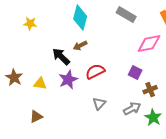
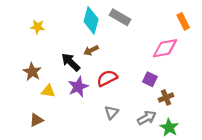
gray rectangle: (126, 15) -> (120, 17), moved
brown star: (14, 78) -> (32, 72), moved
brown triangle: (36, 117) -> (36, 120), moved

